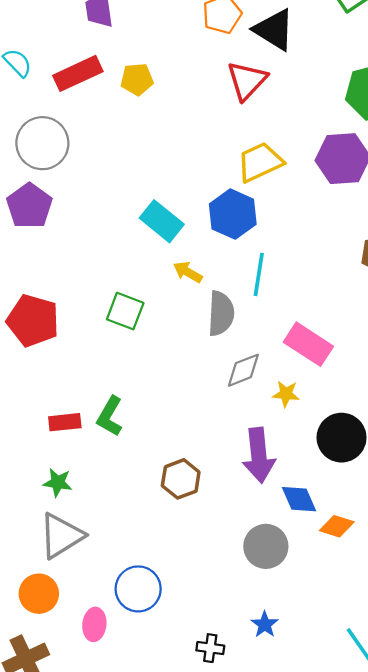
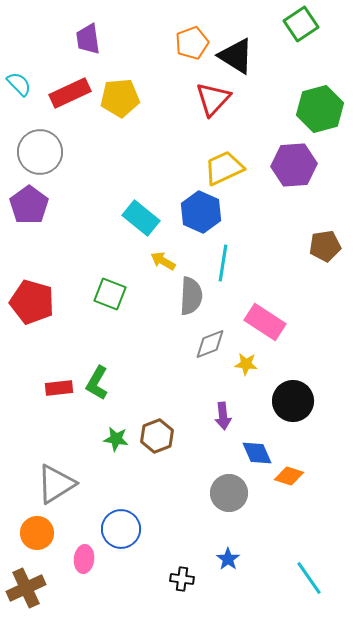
yellow pentagon: (137, 79) -> (120, 98), size x1.4
purple arrow: (259, 455) -> (223, 416), size x0.6
green star: (58, 483) -> (116, 439), moved

